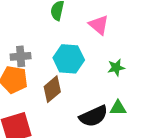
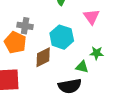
green triangle: (118, 108) -> (82, 67), moved

